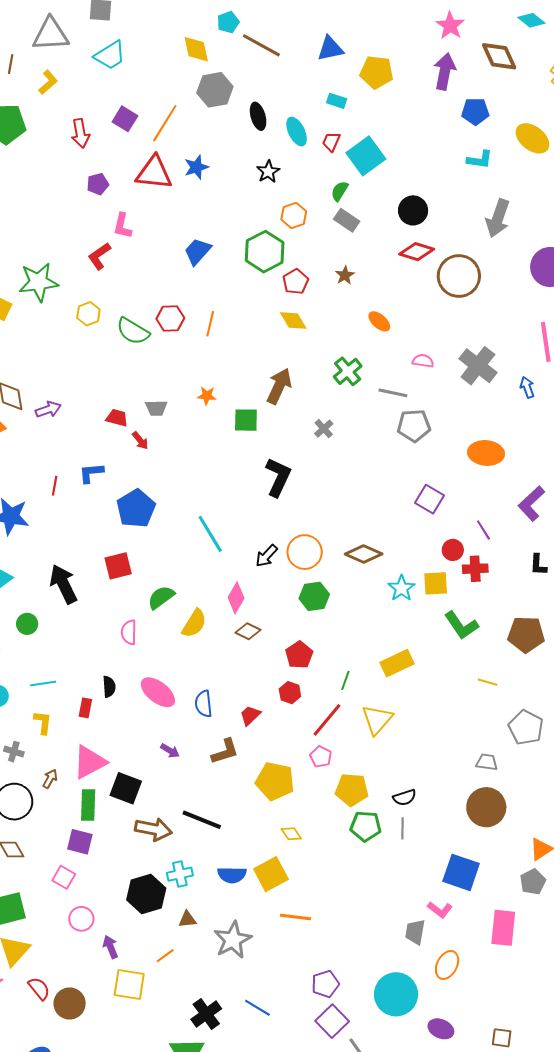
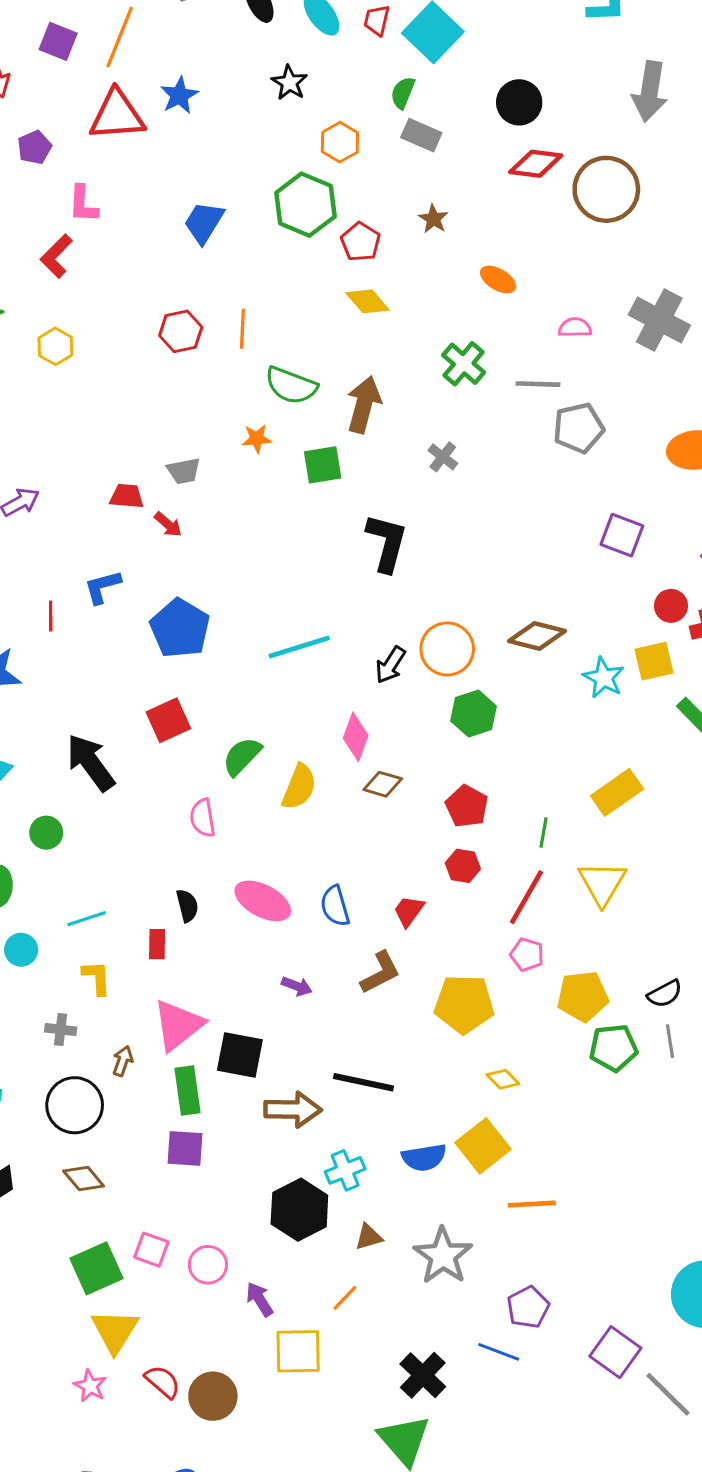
green semicircle: (133, 331) -> (291, 385), moved
cyan line: (210, 534) -> (299, 647), turned -66
pink square: (64, 877) -> (151, 1250), moved
purple pentagon: (325, 984) -> (528, 1307), moved

